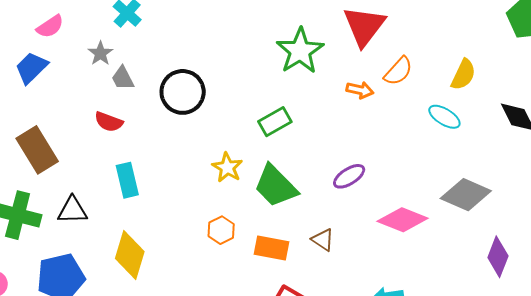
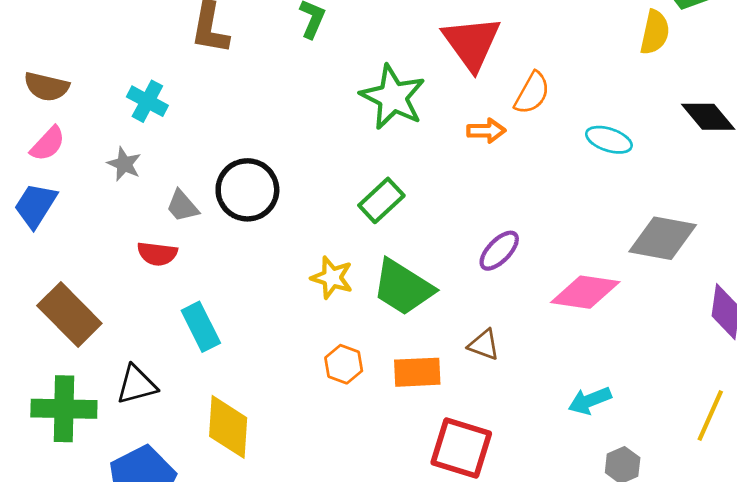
yellow semicircle: (463, 75) -> (655, 32), moved
gray trapezoid: (123, 78) -> (182, 206), moved

